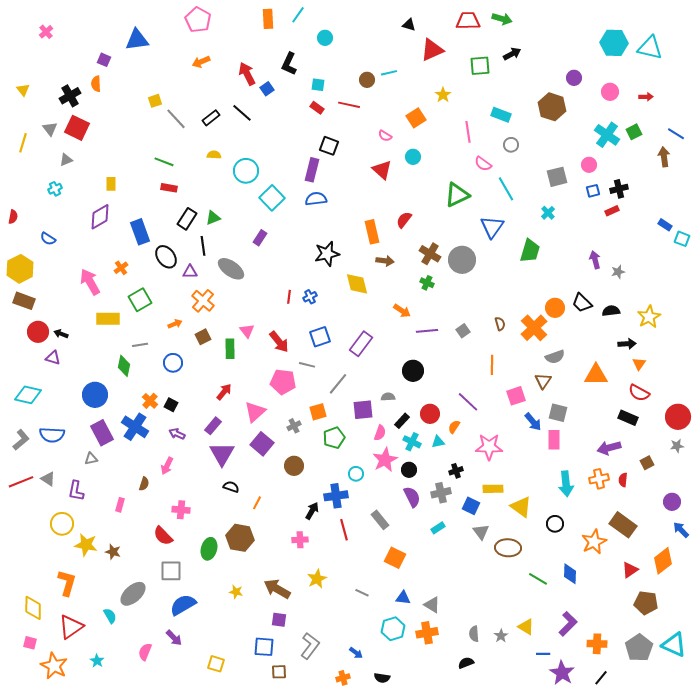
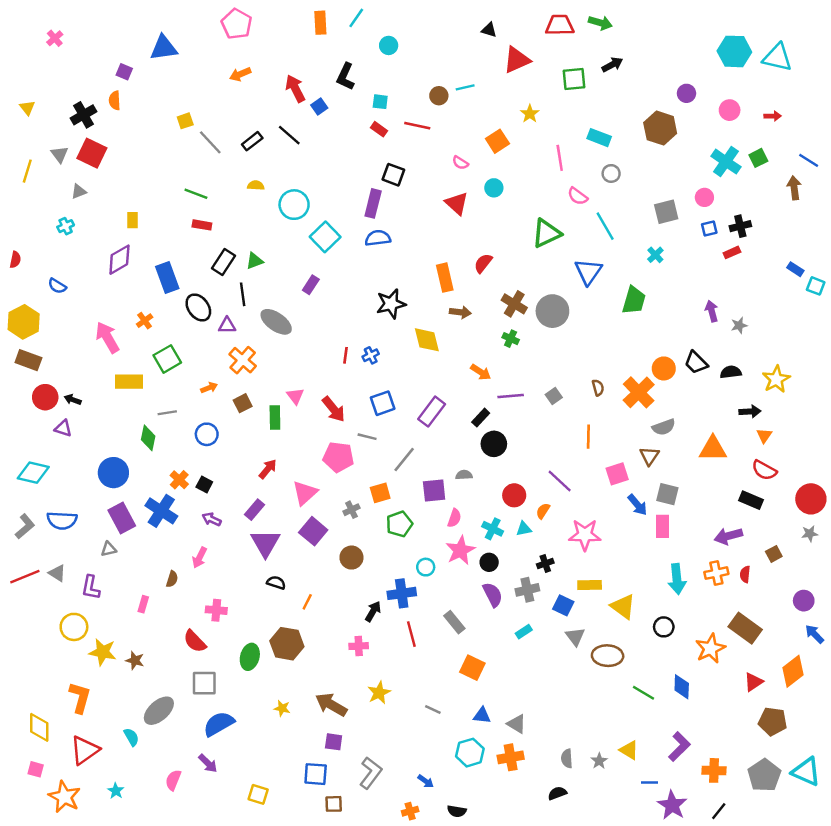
black rectangle: (402, 421) -> (481, 418), moved

